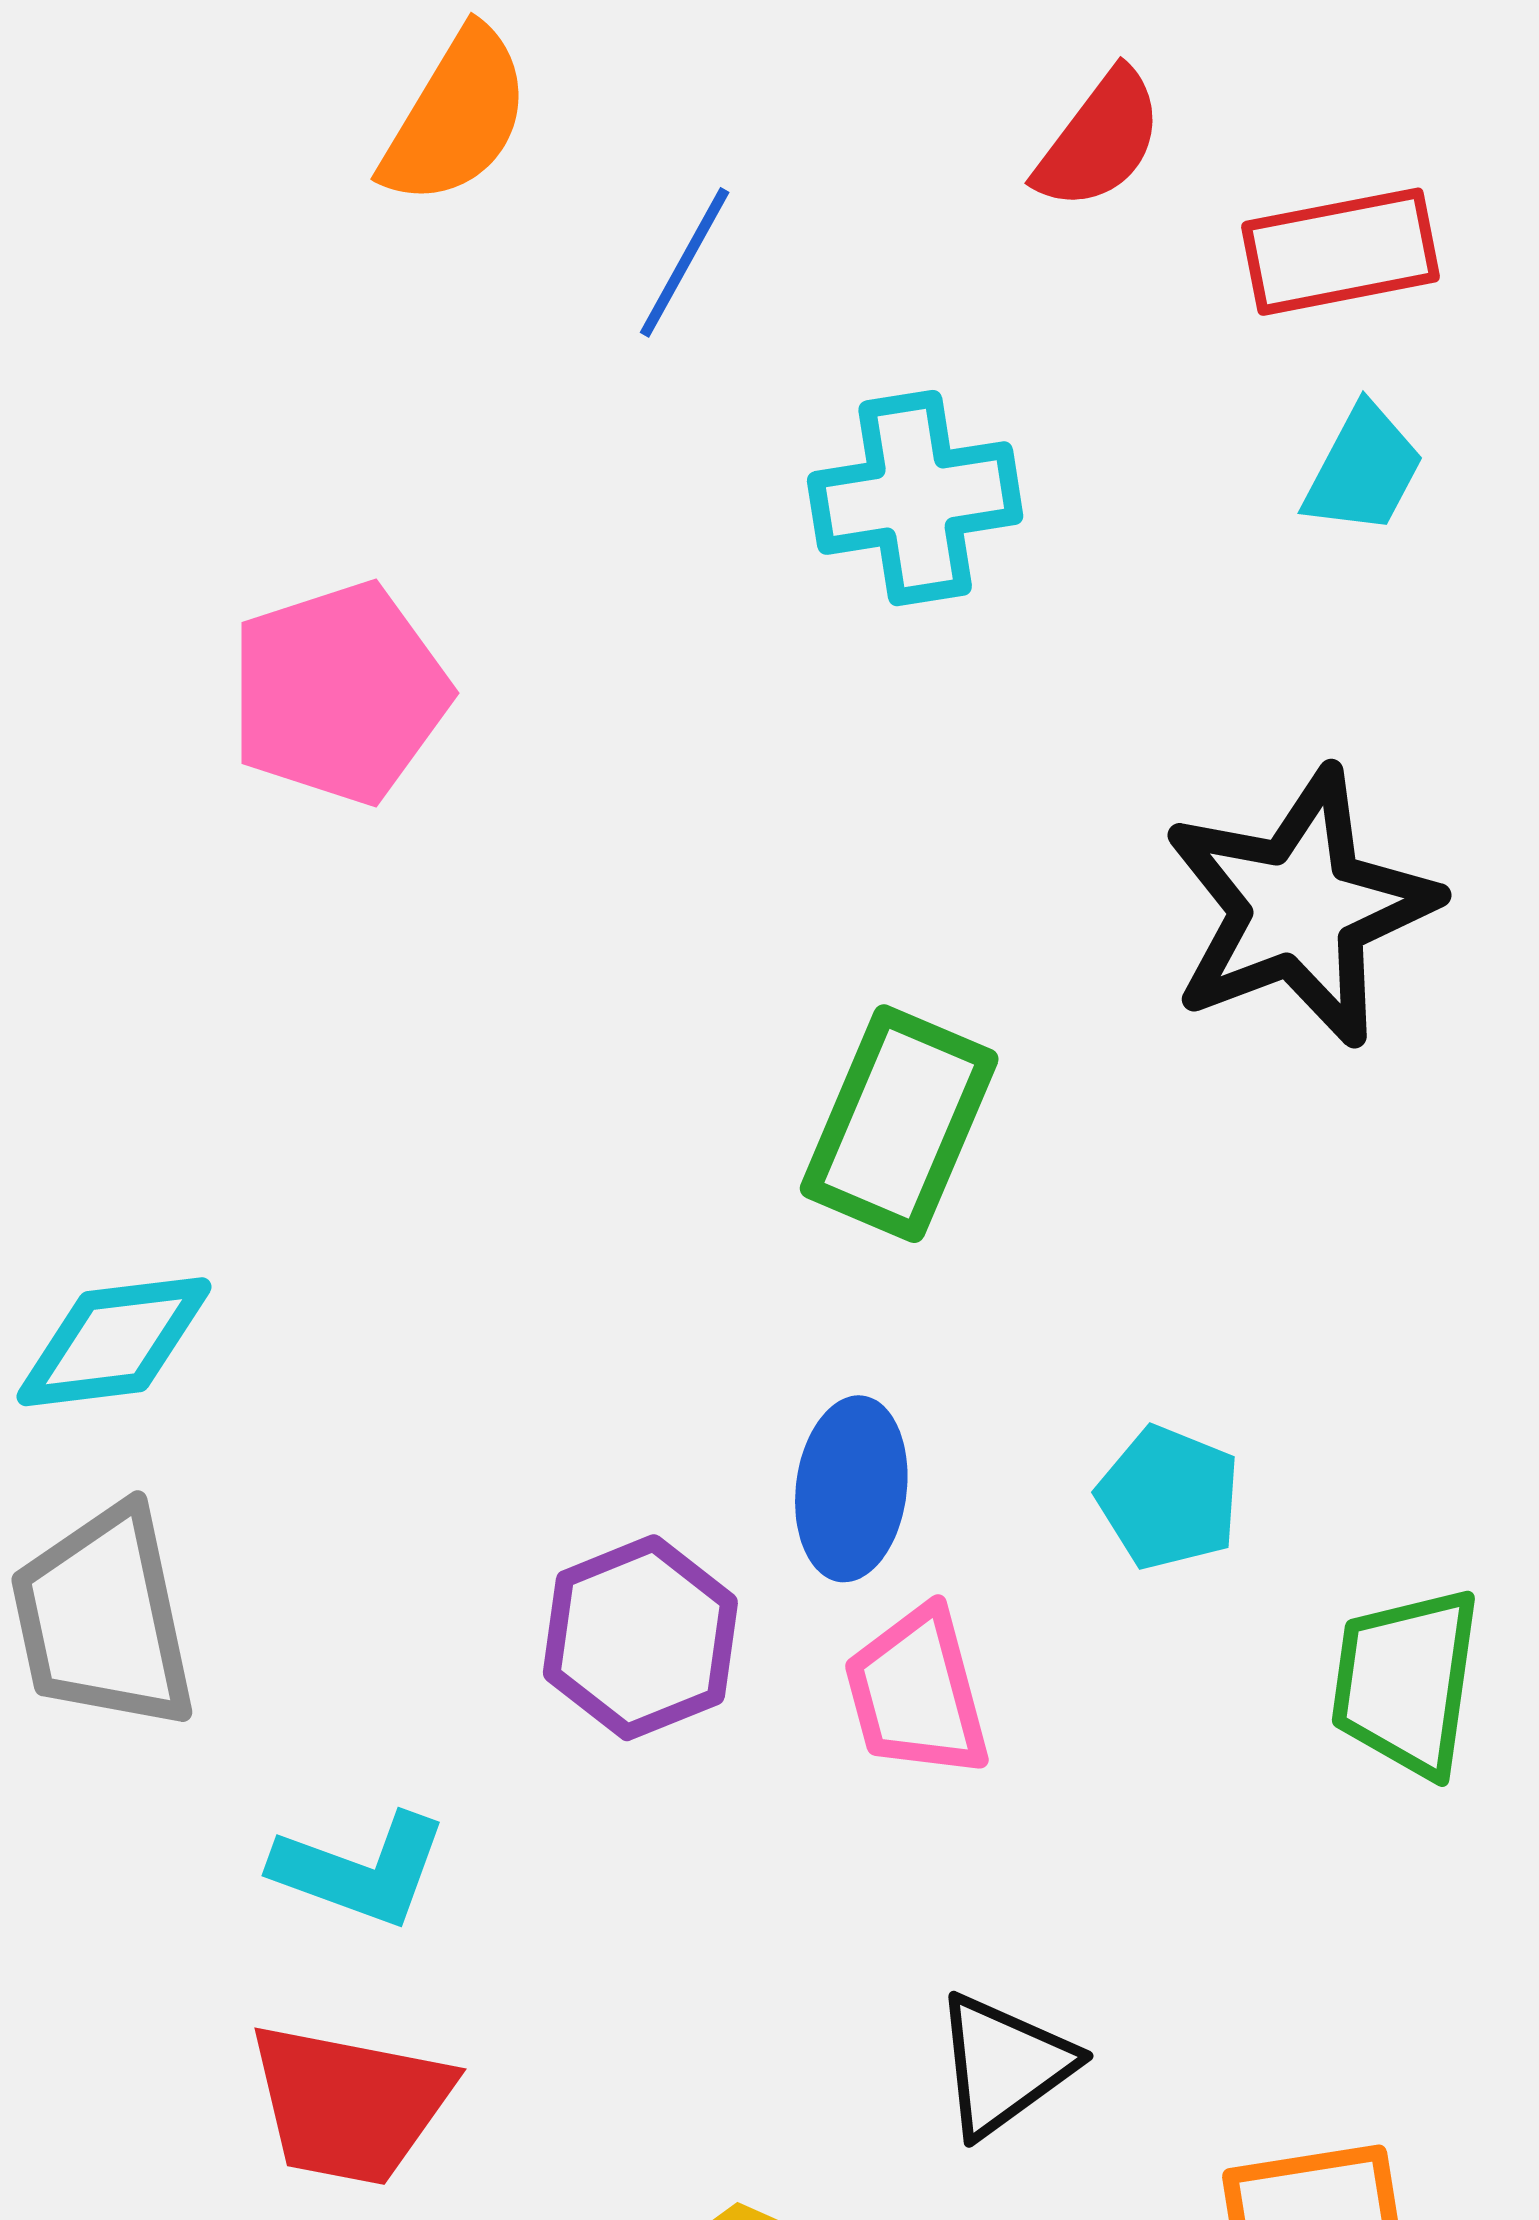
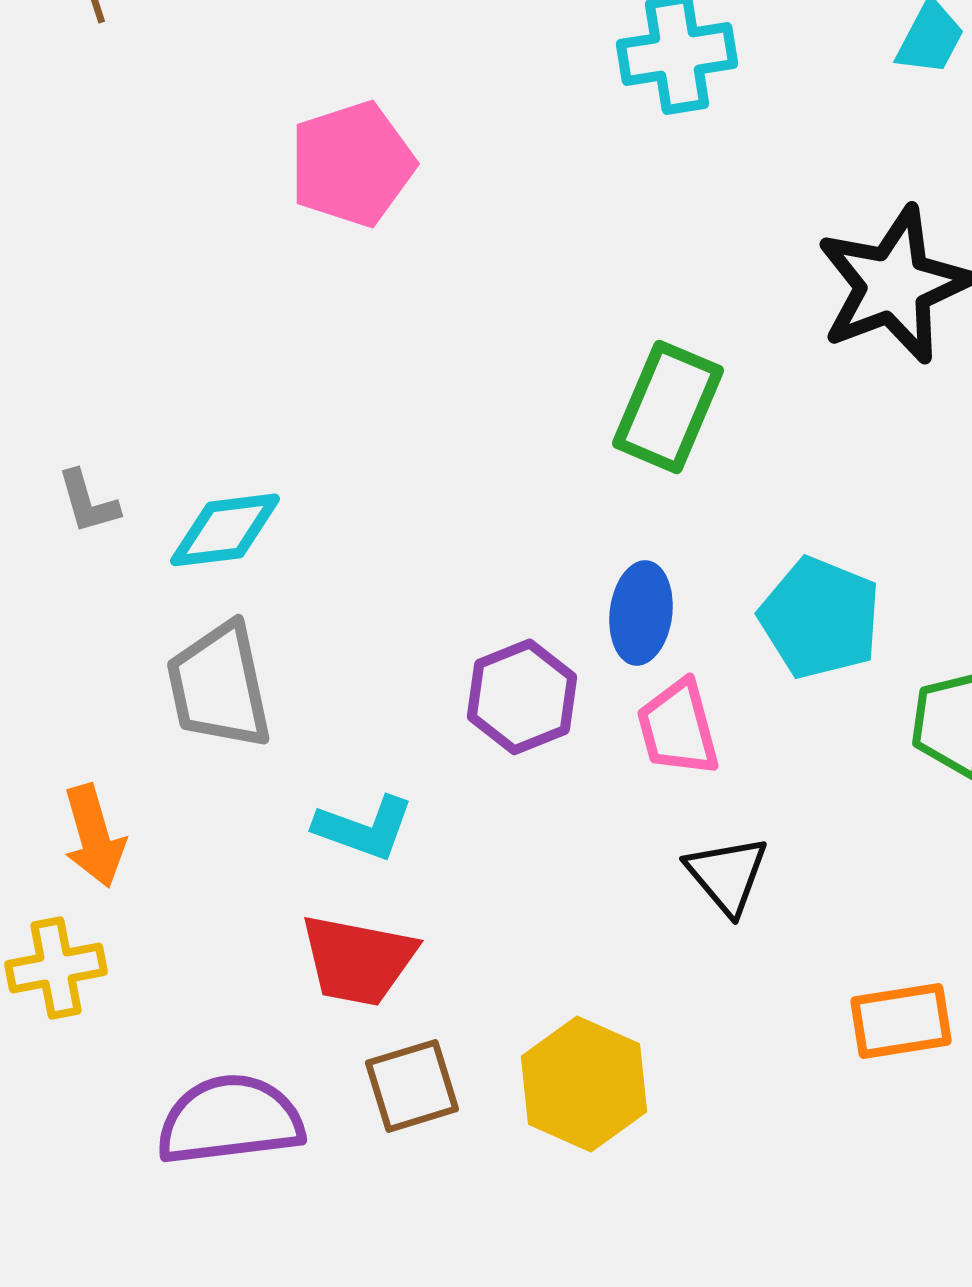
cyan pentagon: (1169, 1498) -> (820, 618), size x1.5
black triangle: (1004, 2065) -> (727, 875), moved, turned -34

